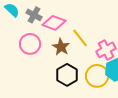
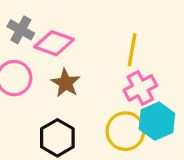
yellow line: (80, 38) -> (132, 50), moved, turned 48
black hexagon: (67, 75) -> (57, 138), moved

